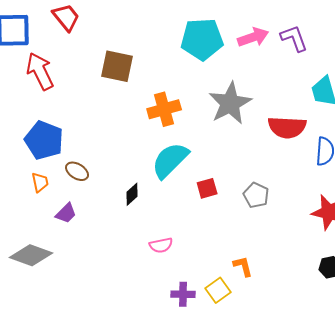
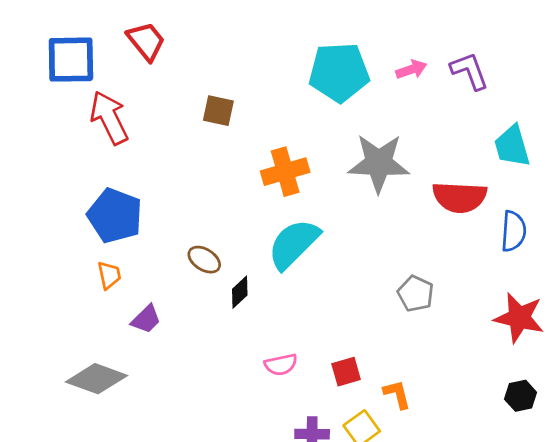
pink arrow: (253, 37) -> (411, 70), size x0.7
brown square: (117, 66) -> (218, 111), size x0.7
gray star: (230, 103) -> (379, 163), turned 30
brown ellipse: (77, 171) -> (204, 260), moved
red square: (207, 188) -> (346, 372), moved

